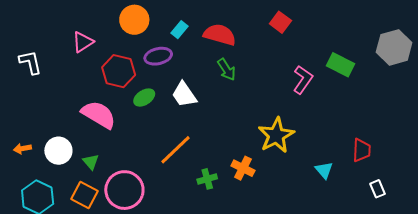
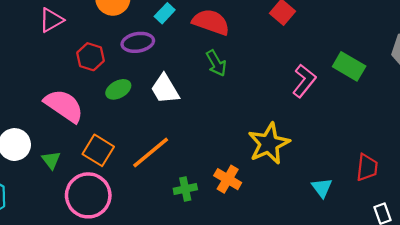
red hexagon: (119, 71) -> (91, 57), size x0.7
orange square: (85, 195) -> (98, 150), moved

